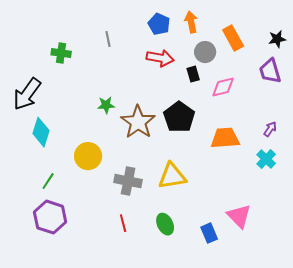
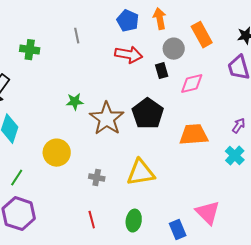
gray cross: (128, 181) -> (97, 178), size x0.6
green ellipse: (165, 224) -> (134, 221), turned 35

